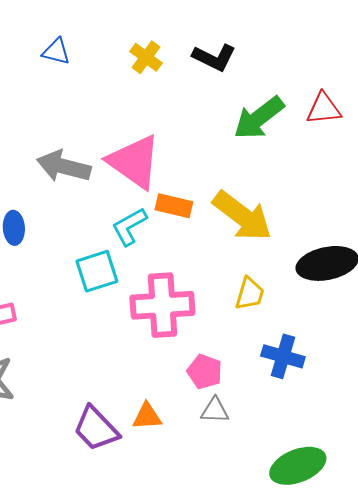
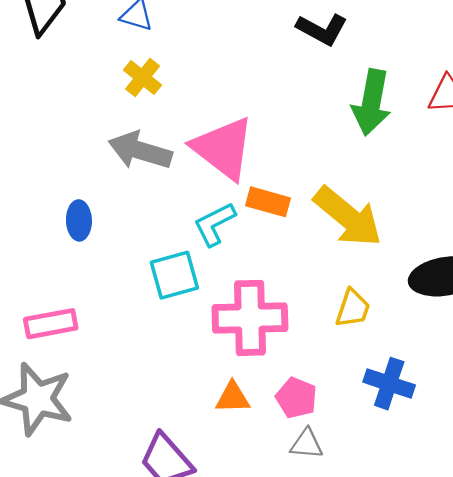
yellow cross: (146, 57) -> (143, 78), moved
green arrow: (259, 118) -> (371, 102), turned -44
orange triangle: (147, 416) -> (233, 398), moved

